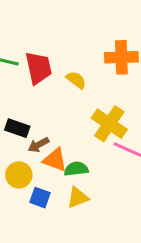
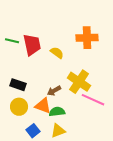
brown arrow: (38, 145) -> (54, 91), moved
yellow circle: (19, 175) -> (19, 107), moved
blue square: (40, 198) -> (33, 131), turned 32

